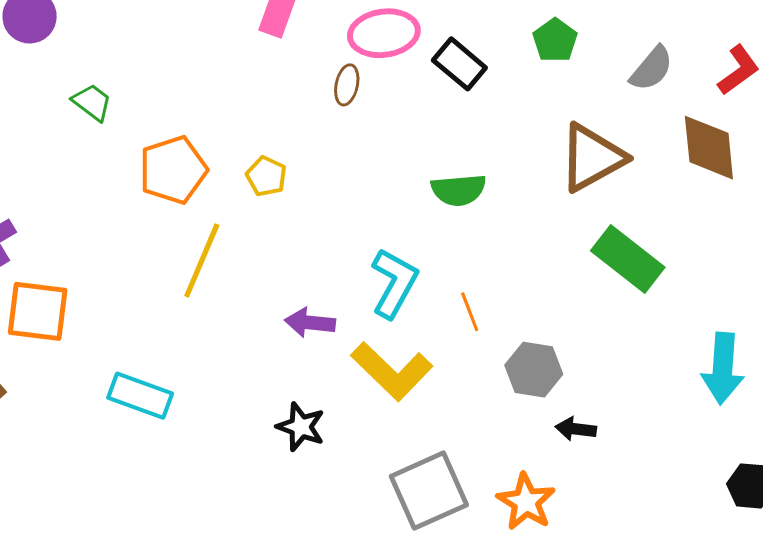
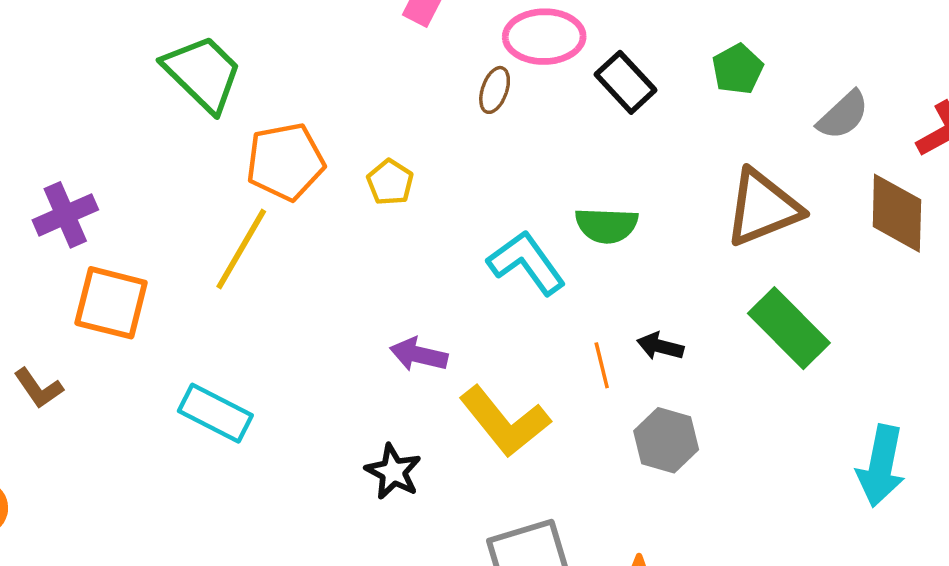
green trapezoid: (92, 102) -> (203, 73), size x1.8
yellow line: (202, 260) -> (241, 249), moved
cyan L-shape: (394, 283) -> (526, 263), moved, turned -72
black arrow: (576, 429) -> (660, 346), moved

